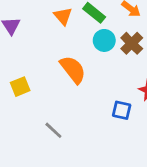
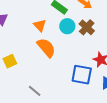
orange triangle: (63, 16) -> (40, 25), moved
blue square: (122, 110) -> (82, 75), size x1.5

